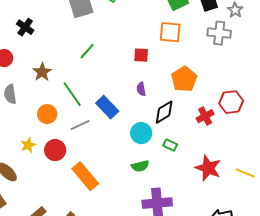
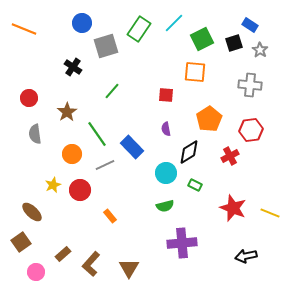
black cross: (25, 27) -> (73, 67), moved
gray cross: (219, 33) -> (250, 85), moved
red hexagon: (231, 102) -> (251, 130), moved
orange rectangle: (85, 176) -> (110, 216), size x0.5

